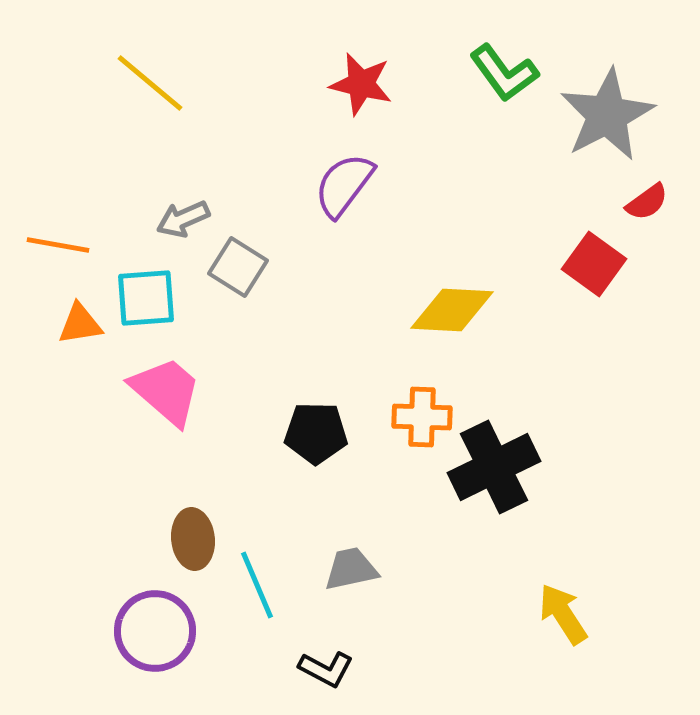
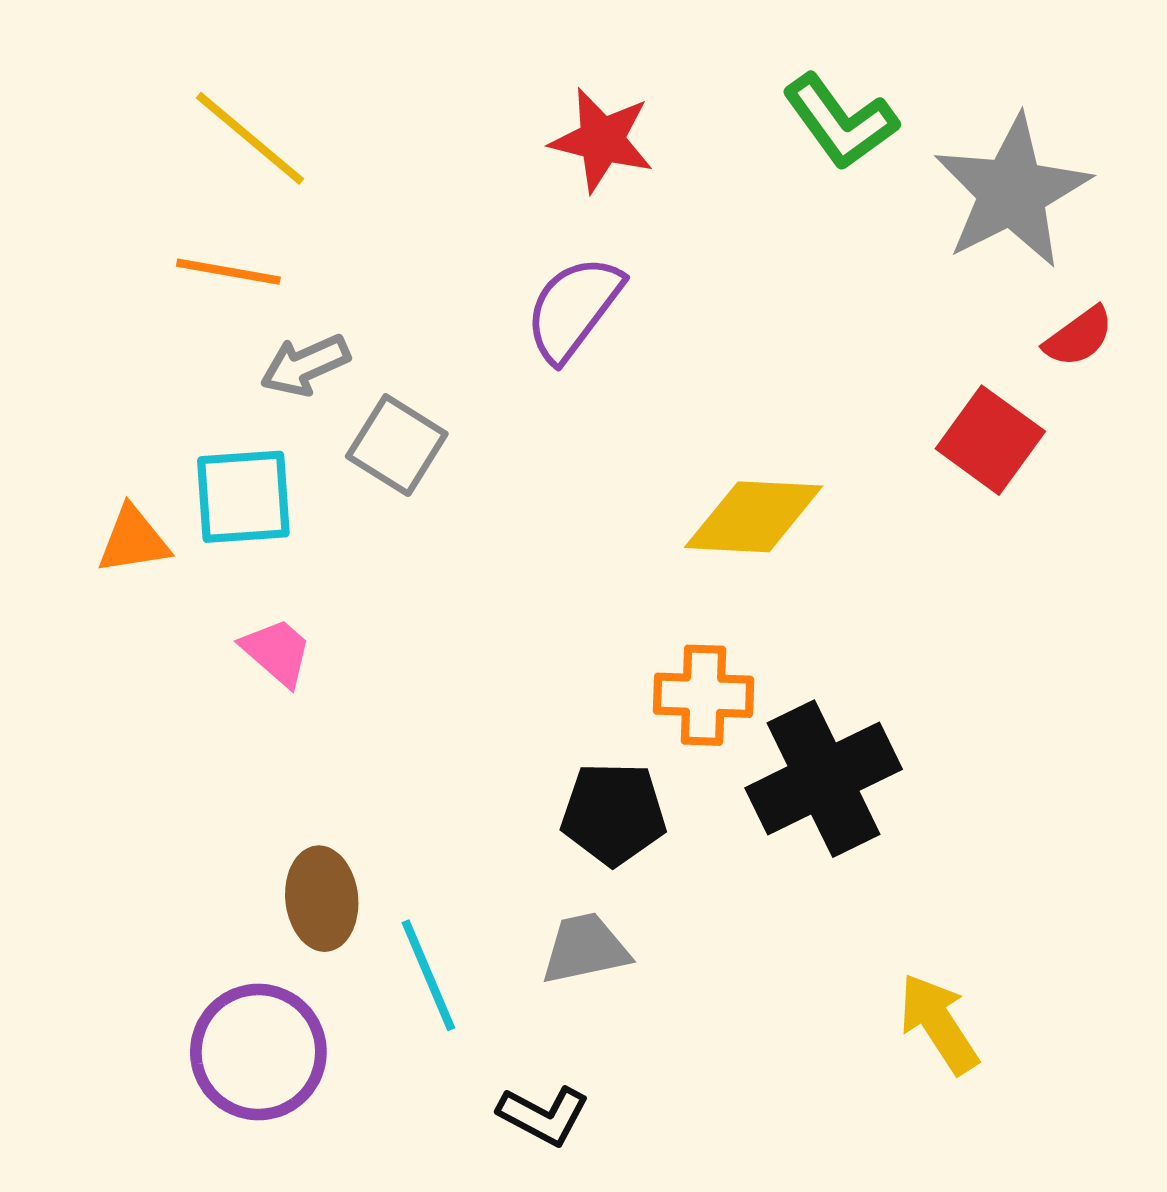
orange line: (58, 245) -> (228, 272), moved
pink trapezoid: (166, 391) -> (277, 652), size x0.6
black pentagon: (316, 433) -> (614, 814), moved

